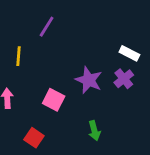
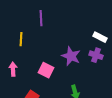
purple line: (47, 27) -> (41, 18), turned -35
purple cross: (124, 79) -> (96, 55), turned -32

